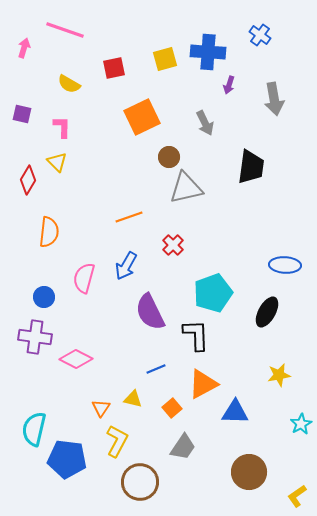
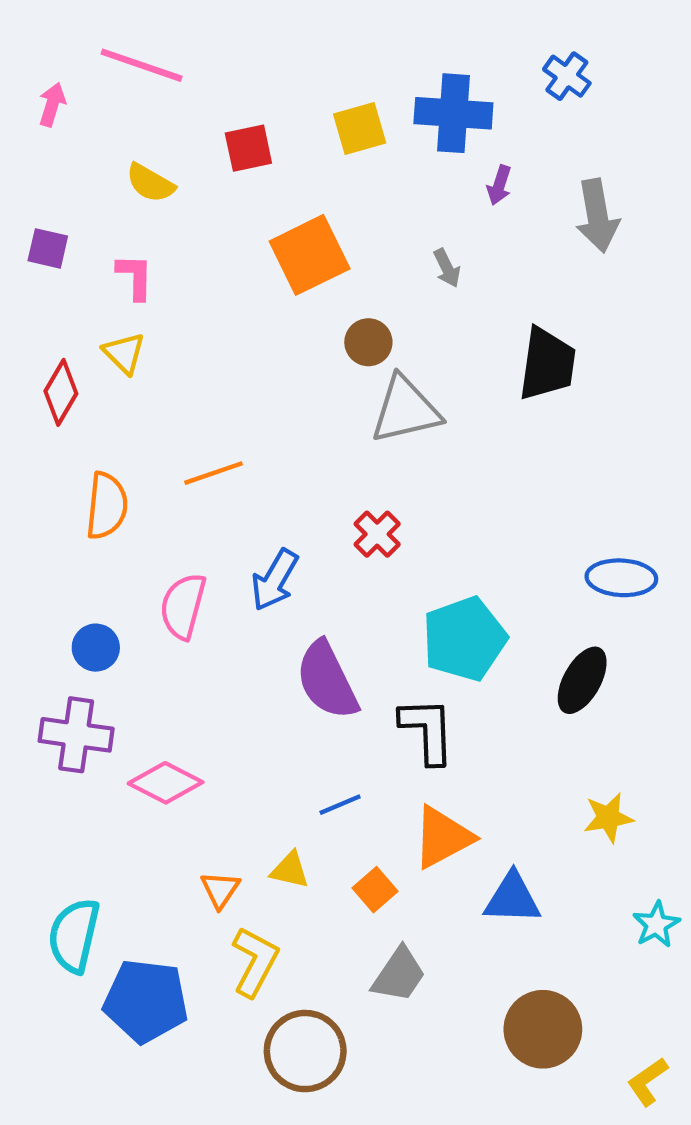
gray arrow: (205, 123) -> (447, 268), size x0.7
orange line: (129, 217) -> (214, 473), moved

